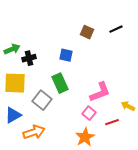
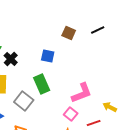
black cross: (29, 58) -> (11, 59), turned -32

